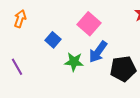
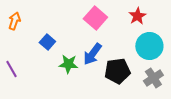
pink square: (89, 24) -> (95, 18), moved

